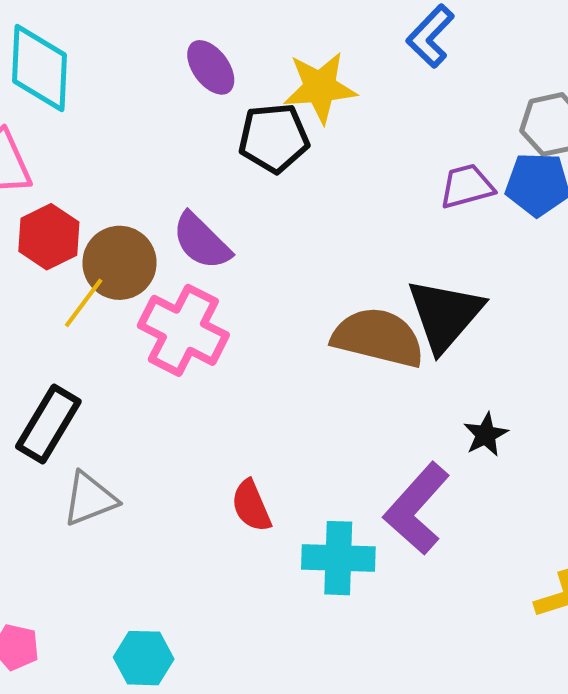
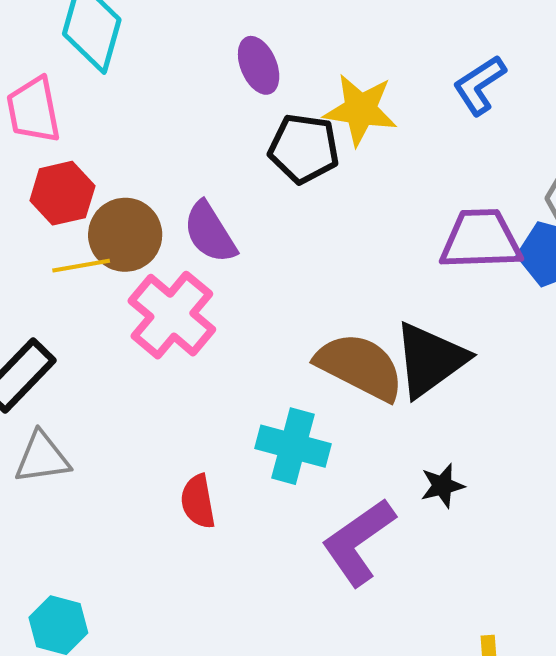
purple trapezoid: (467, 186) -> (481, 240), size x1.5
yellow line: (84, 303) -> (81, 266), turned 30
cyan cross: (338, 558) -> (293, 446), moved

